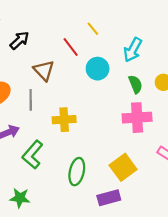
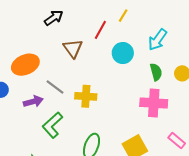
yellow line: (93, 29) -> (123, 16), turned 64
red line: (71, 47) -> (100, 30), turned 60
gray line: (31, 100) -> (55, 87), moved, turned -60

